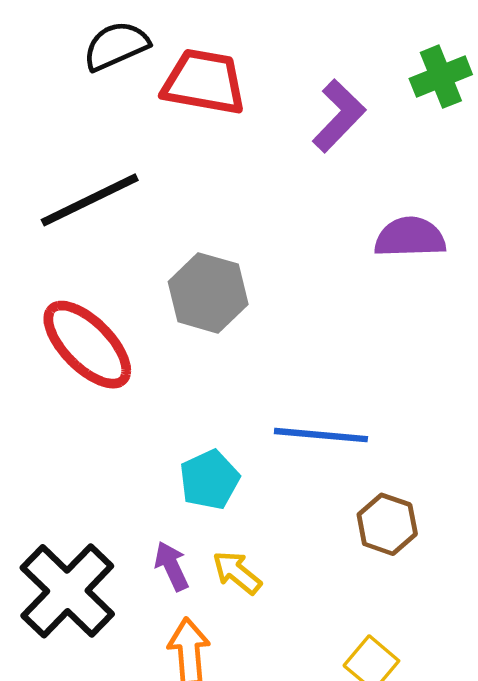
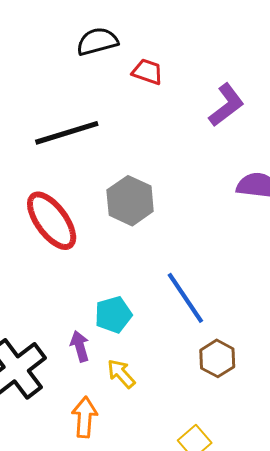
red trapezoid: (204, 82) -> (147, 72), size x0.6
blue line: (321, 435) -> (185, 298), turned 42
purple arrow: (172, 566) -> (80, 346), moved

